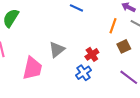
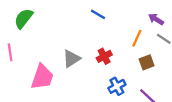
red cross: (92, 54) -> (104, 56), moved
blue cross: (84, 73) -> (117, 86), moved

